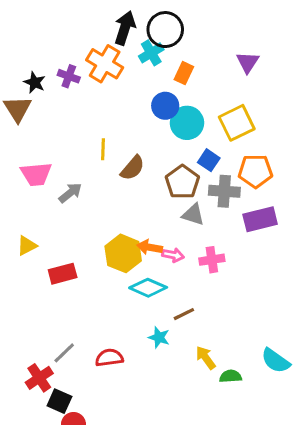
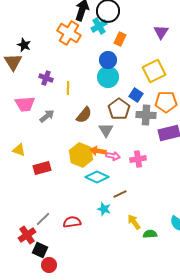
purple cross: (69, 76) -> (46, 78), moved
cyan circle: (187, 123) -> (108, 77), moved
brown semicircle: (133, 168) -> (84, 115), moved
gray triangle: (193, 215) -> (106, 130), moved, turned 42
yellow triangle: (27, 246) -> (19, 150), turned 48

